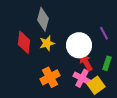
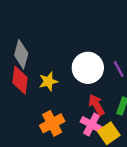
gray diamond: (43, 19) -> (21, 54), moved
white circle: (79, 45) -> (88, 68), moved

